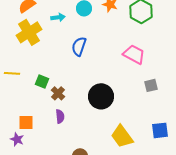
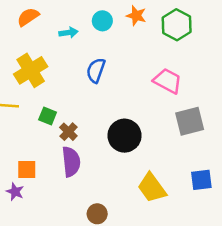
yellow cross: (29, 32) -> (31, 70), moved
gray square: (151, 85) -> (190, 121), size x1.6
purple semicircle: (60, 116) -> (71, 162), size x1.6

